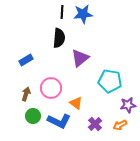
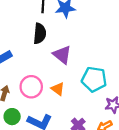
purple triangle: (80, 58) -> (62, 55), turned -42
orange triangle: (76, 103) -> (58, 89), moved

